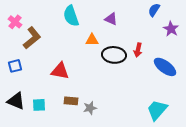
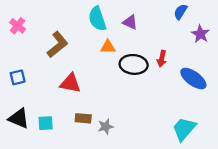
cyan semicircle: (71, 16) -> (97, 19), moved
brown L-shape: (32, 38) -> (57, 45), moved

